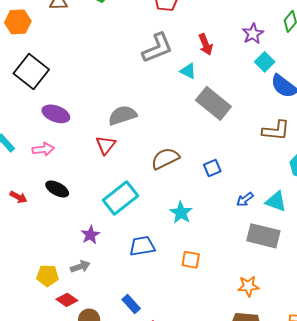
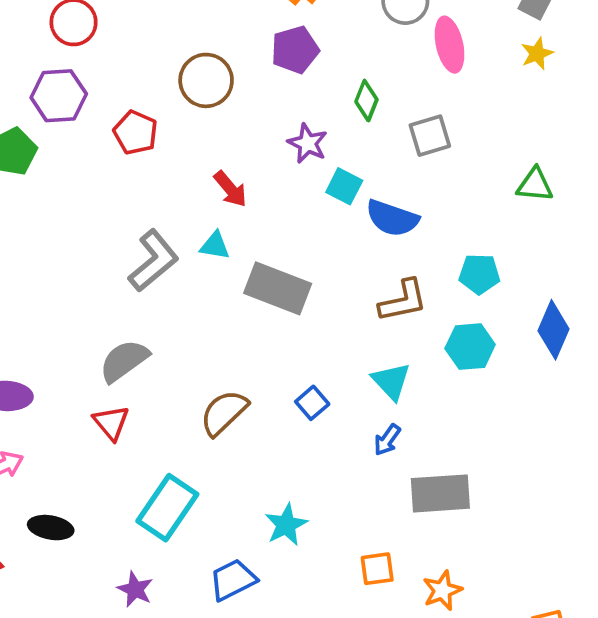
gray L-shape: (157, 48) -> (154, 261), moved
cyan triangle: (276, 201) -> (391, 381), moved, turned 45
cyan star: (181, 213) -> (286, 525), moved, turned 30
orange square: (191, 260) -> (377, 569), moved

